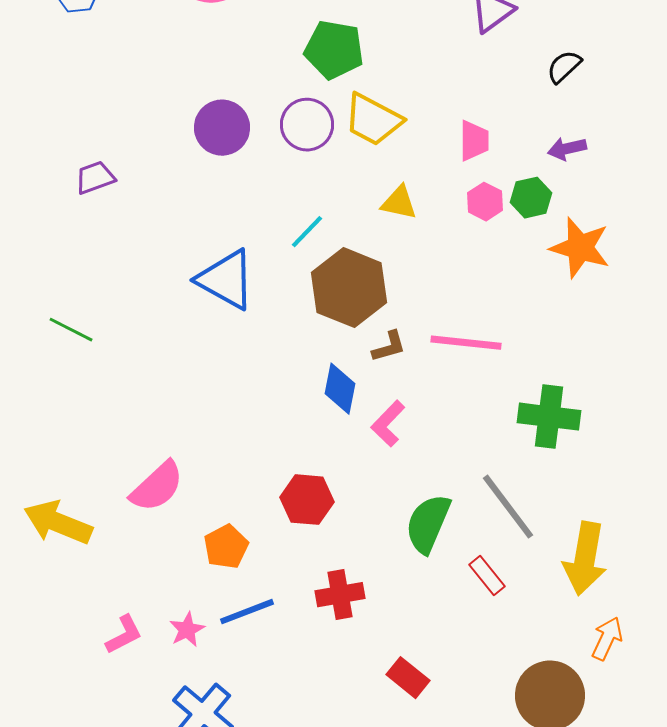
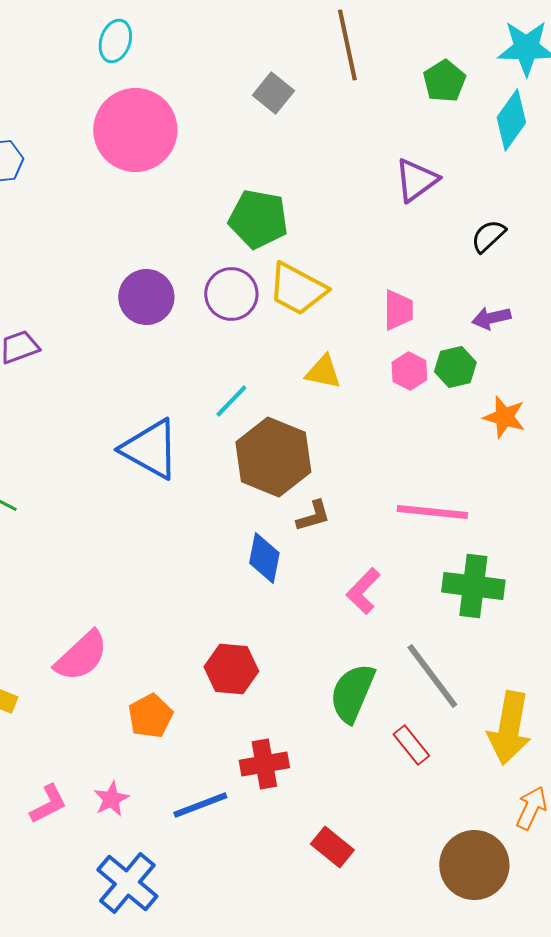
orange star: (580, 248) -> (504, 417), size x0.7
pink line: (466, 343) -> (432, 512), moved
pink L-shape: (388, 424) -> (363, 591), moved
blue line: (247, 612) -> (200, 805), moved

